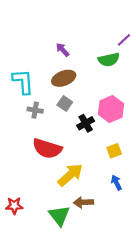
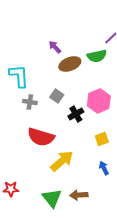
brown ellipse: (64, 78) -> (70, 64), moved
brown arrow: (83, 202) -> (79, 195), moved

